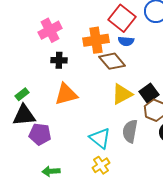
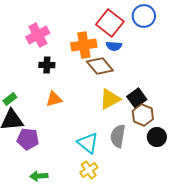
orange triangle: (66, 94) -> (54, 99), size x0.7

